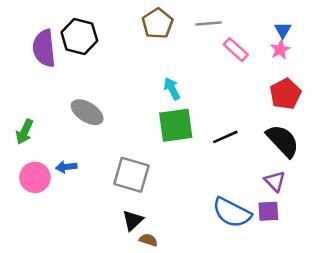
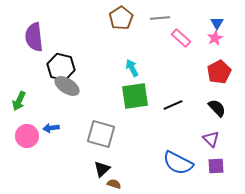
black hexagon: (79, 37) -> (61, 67), moved
black semicircle: (283, 141) -> (217, 108), size x0.7
purple square: (268, 211) -> (216, 166), moved

